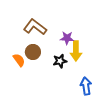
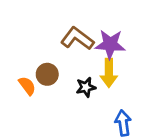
brown L-shape: (35, 27) -> (77, 39), moved
purple star: (67, 38) -> (110, 44), moved, size x1.5

